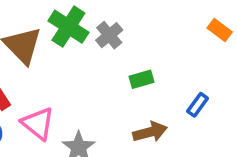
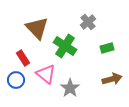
green cross: (68, 27) -> (65, 46), moved

